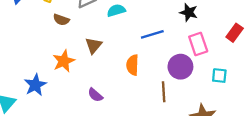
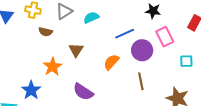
orange semicircle: (133, 65) -> (111, 62), turned 48
purple circle: (180, 67) -> (142, 50), moved
purple semicircle: (95, 95) -> (83, 92), size x1.5

